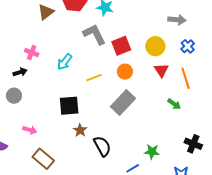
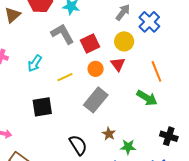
gray arrow: (177, 20) -> (123, 12), moved, turned -54
blue cross: (188, 46) -> (149, 22), moved, size x1.5
red triangle: (161, 70) -> (118, 64), moved
green arrow: (174, 104) -> (147, 98), size x1.5
brown star: (80, 130) -> (109, 134), moved

